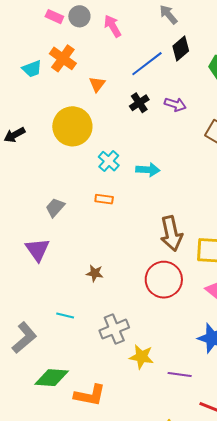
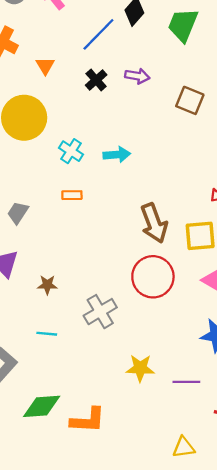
brown star: (95, 273) -> (47, 285), moved
gray cross: (114, 329) -> (100, 312), moved

